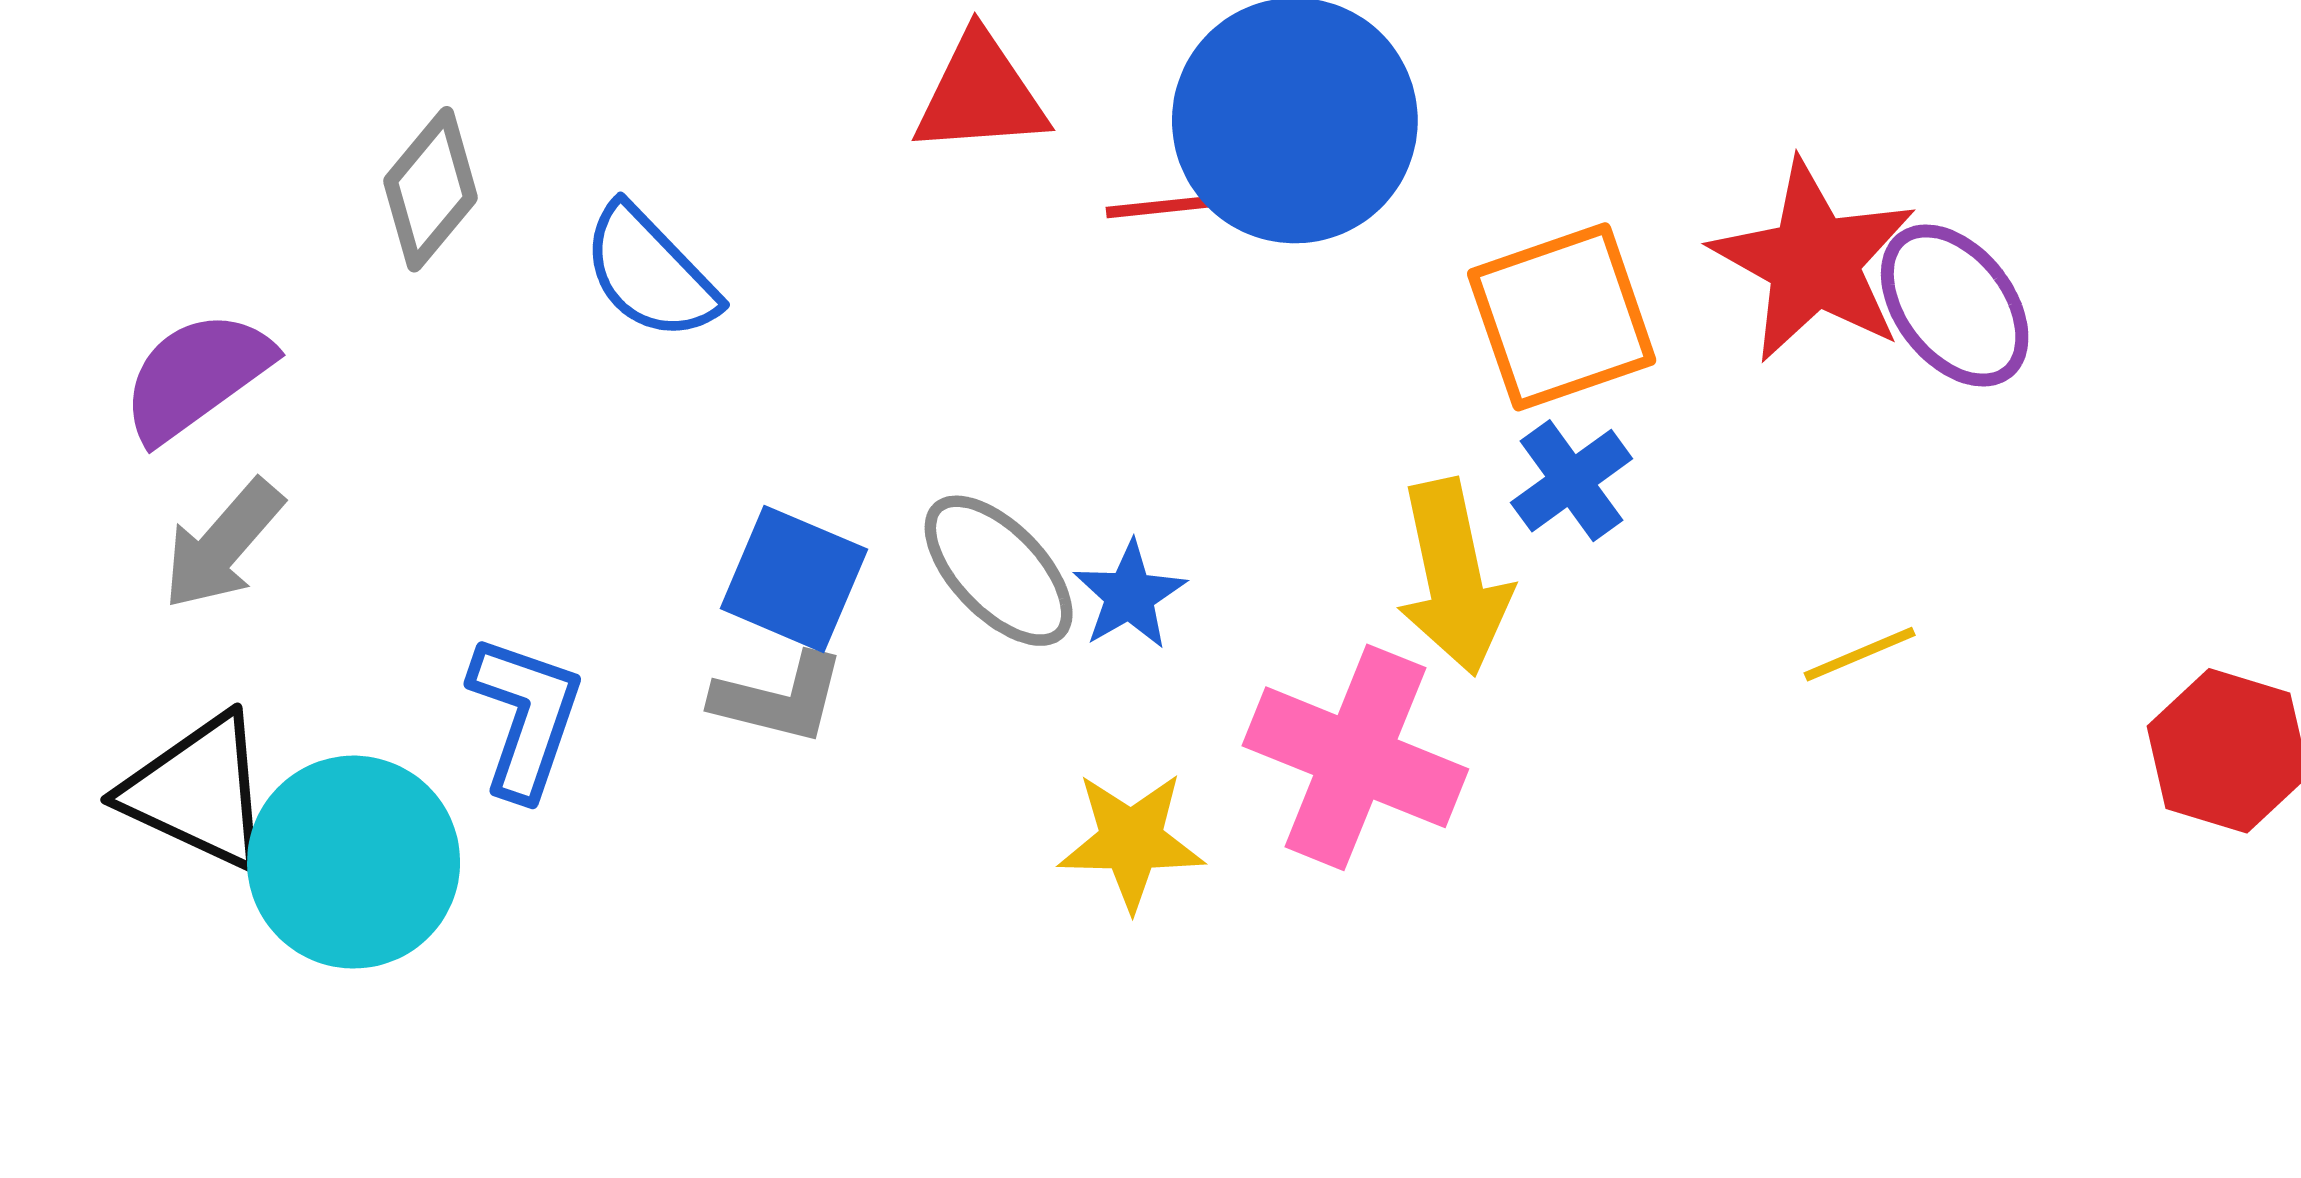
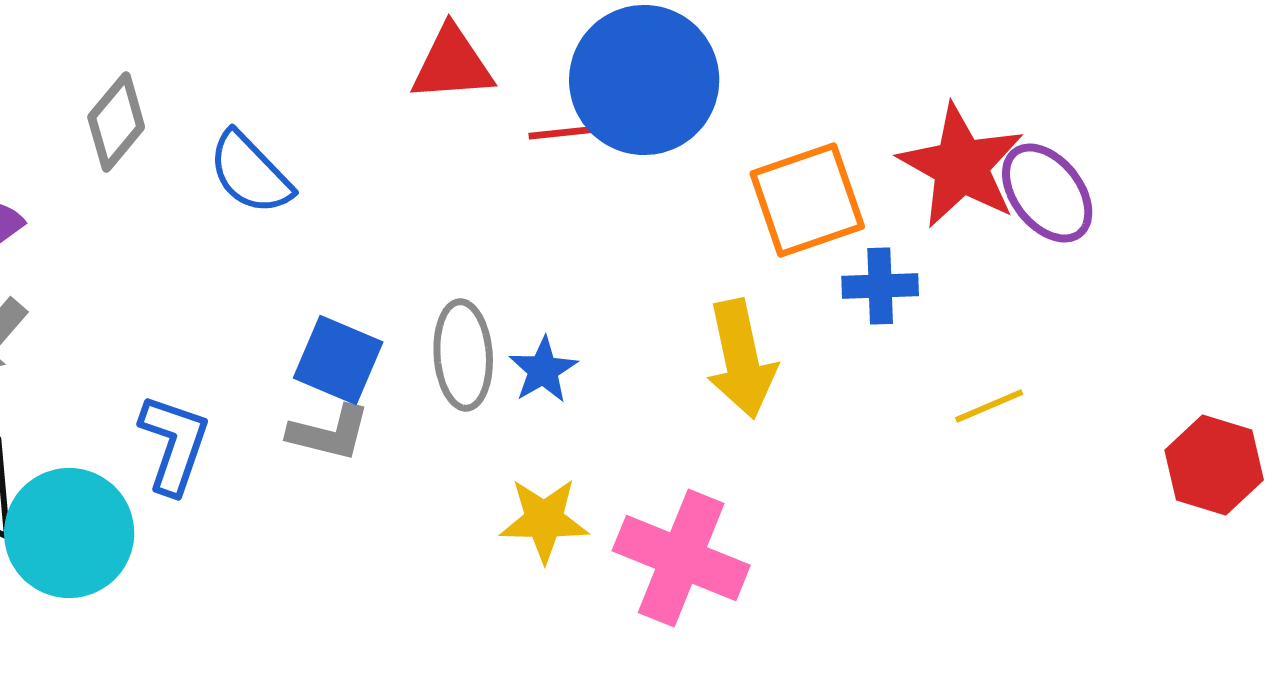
blue cross: (1572, 481) -> (880, 286), moved, turned 34
gray ellipse: (999, 571) -> (463, 355), turned 40
pink cross: (1355, 757) -> (681, 558), moved

